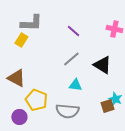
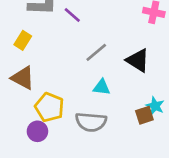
purple line: (73, 31) -> (72, 15), moved
yellow rectangle: (21, 40) -> (23, 40), moved
purple circle: (19, 117) -> (37, 131), moved

